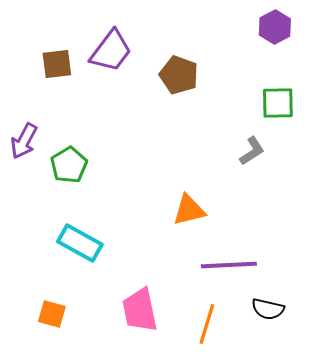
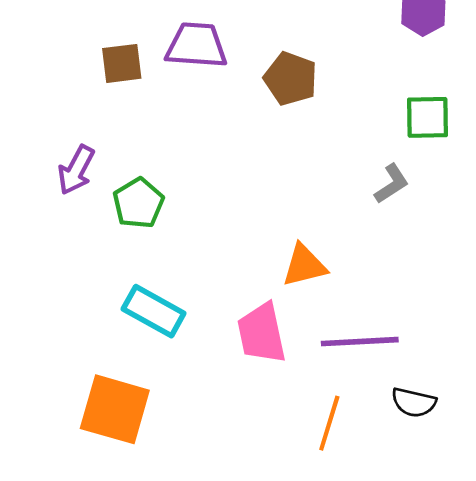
purple trapezoid: (111, 51) -> (196, 45), turned -123
pink trapezoid: (140, 310) -> (261, 333), moved
orange square: (52, 314) -> (115, 409), size x1.8

